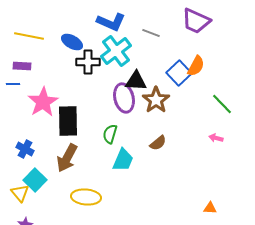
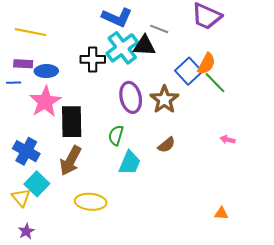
blue ellipse: (72, 42) -> (46, 71), moved, turned -30
black triangle: (136, 81) -> (144, 46), moved
green line: (222, 104) -> (215, 83), moved
blue cross: (25, 149) -> (26, 151), size x1.4

